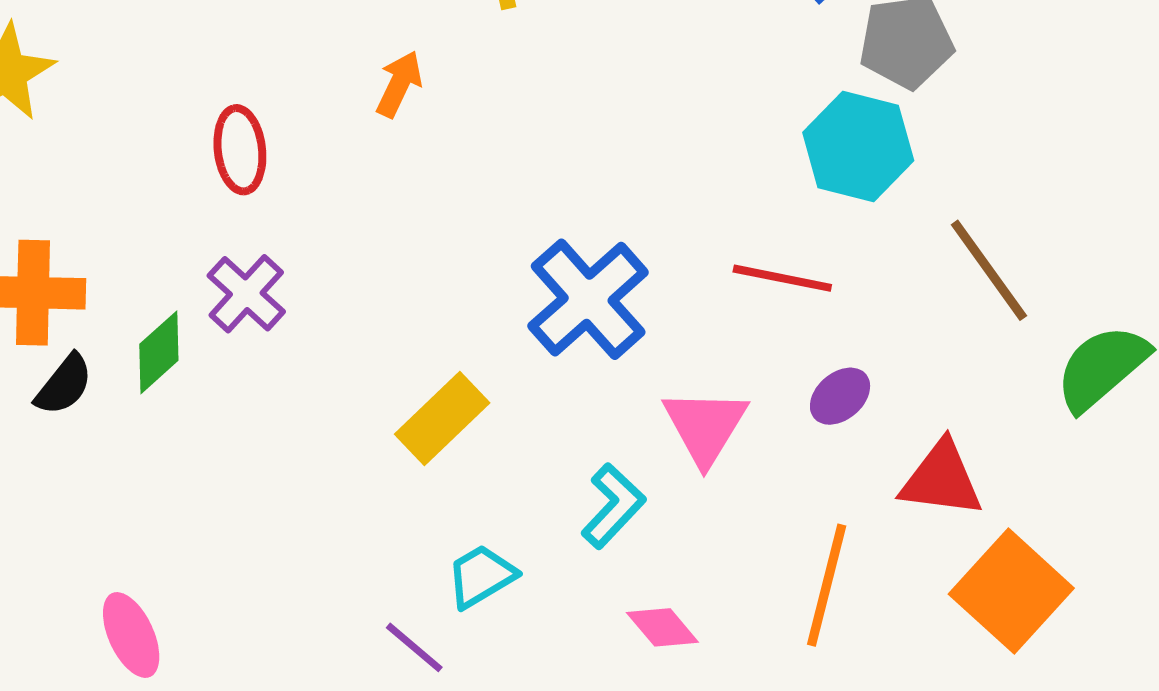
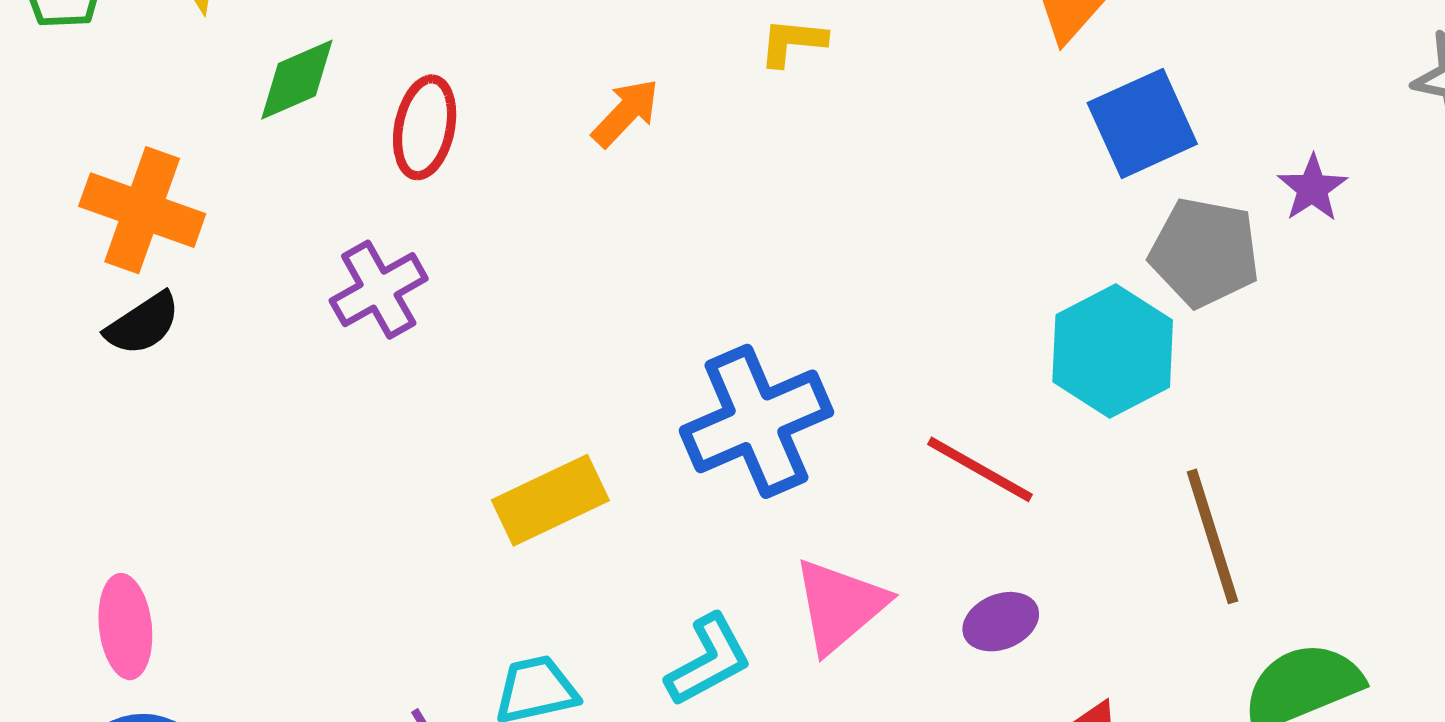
green diamond: (159, 352) -> (297, 80), moved

